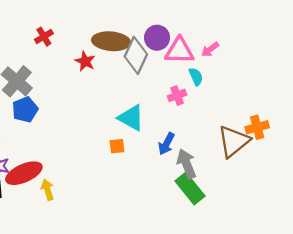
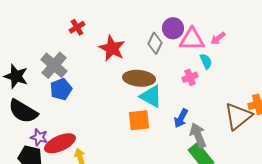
brown ellipse: (111, 41) -> (139, 78), moved
gray diamond: (136, 55) -> (155, 43), size x0.7
red star: (85, 61) -> (112, 48), size x1.5
orange square: (117, 146) -> (139, 120), size x1.6

